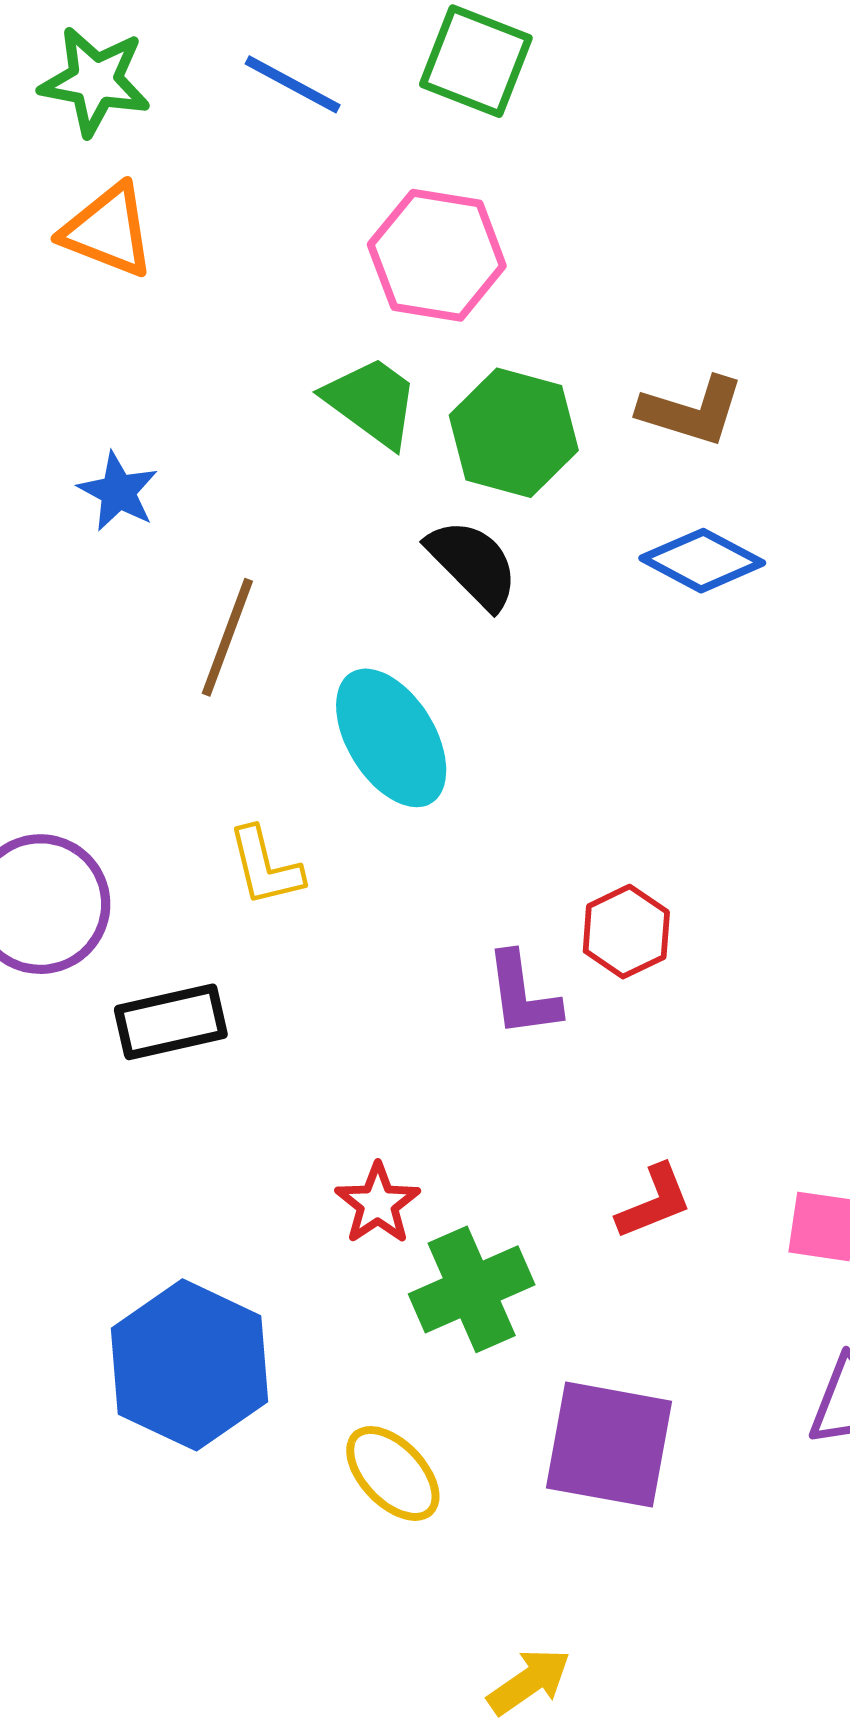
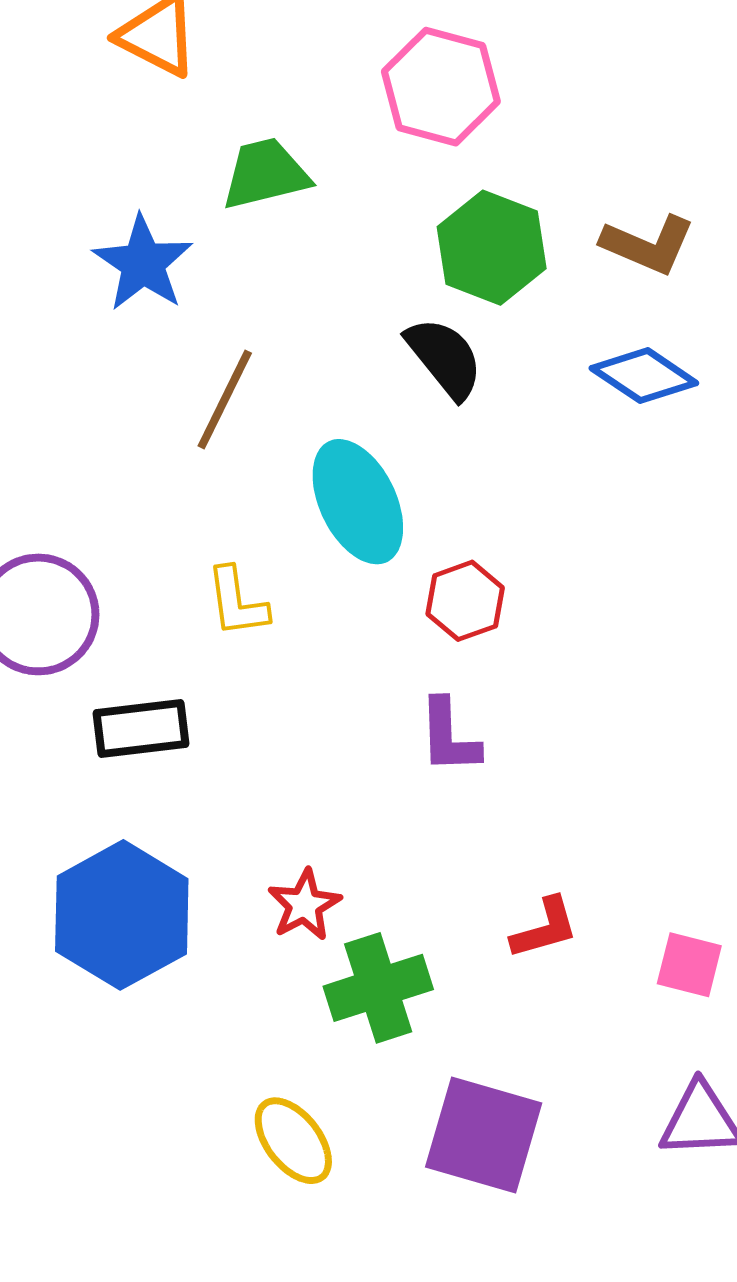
green trapezoid: (372, 402) -> (265, 174), moved, turned -56
blue star: (118, 492) -> (143, 263), size x1.4
red hexagon: (626, 932) -> (465, 601), moved
blue hexagon: (190, 1365) -> (122, 915), moved

